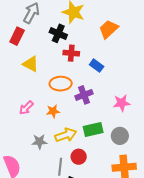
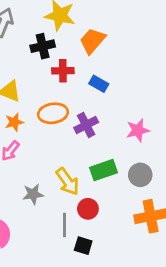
orange trapezoid: (109, 29) -> (92, 41), moved
black cross: (58, 33) -> (43, 46), turned -30
orange star: (53, 111) -> (14, 122), moved
yellow arrow: (66, 135) -> (68, 182), turned 80

